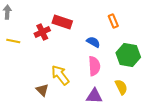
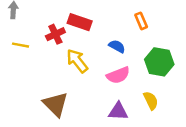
pink semicircle: (94, 66) -> (118, 75), turned 72
yellow arrow: (60, 75) -> (77, 61), moved
brown triangle: (42, 90) -> (55, 104), size x1.6

